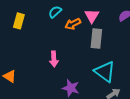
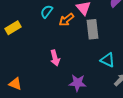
yellow rectangle: (19, 21) -> (13, 28), turned 56
cyan triangle: (105, 72) -> (107, 60), size x0.7

